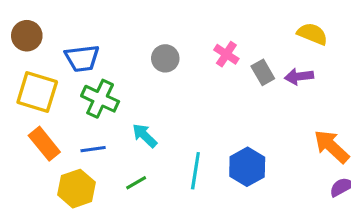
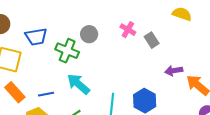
purple arrow: (299, 76) -> (174, 71), moved
green cross: (100, 99) -> (67, 51), moved
cyan arrow: (145, 136) -> (78, 84), size x1.4

